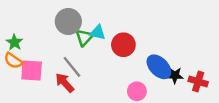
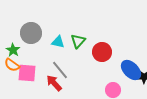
gray circle: (68, 21) -> (31, 33), moved
cyan triangle: (98, 33) -> (58, 42), moved
green triangle: (84, 37) -> (78, 41), moved

